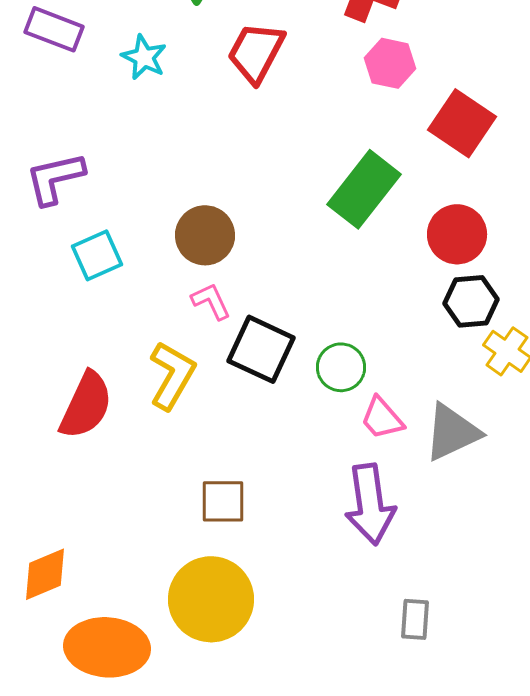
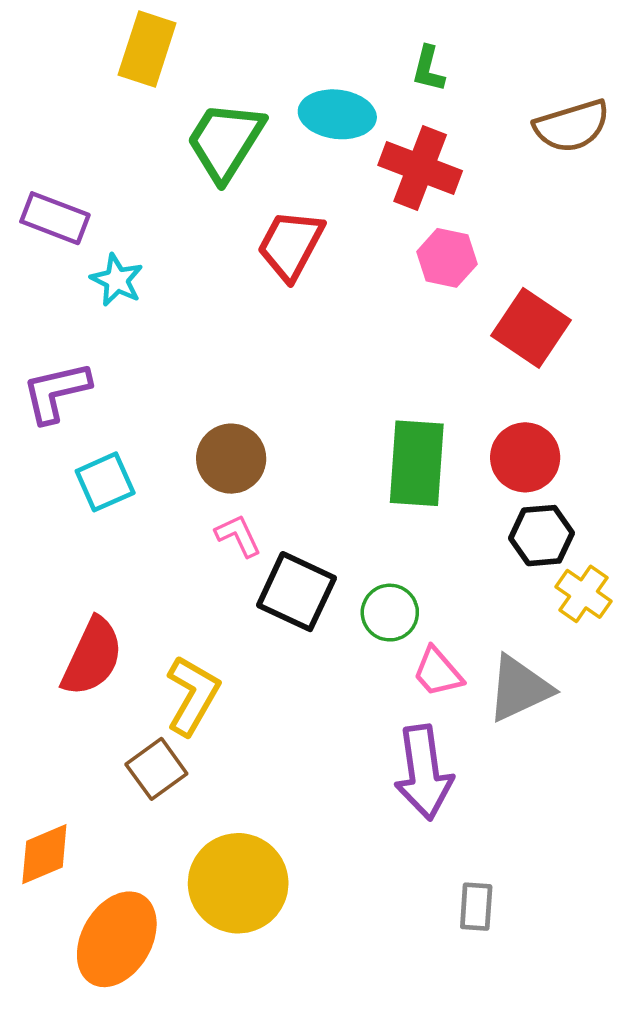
cyan star: (144, 57) -> (117, 280), moved
green rectangle: (364, 189) -> (417, 463), moved, turned -34
yellow L-shape: (172, 375) -> (193, 695), moved
brown square: (223, 501) -> (156, 769), moved, turned -36
orange ellipse: (107, 647) -> (117, 939), turned -64

